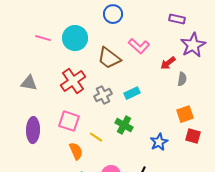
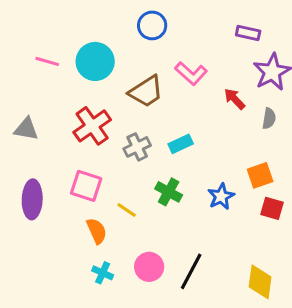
brown trapezoid: (109, 58) -> (146, 91), turned -70
red arrow: (168, 63) -> (235, 99), turned 84
gray semicircle: (182, 79) -> (269, 118), moved
blue star: (159, 142) -> (221, 196), moved

